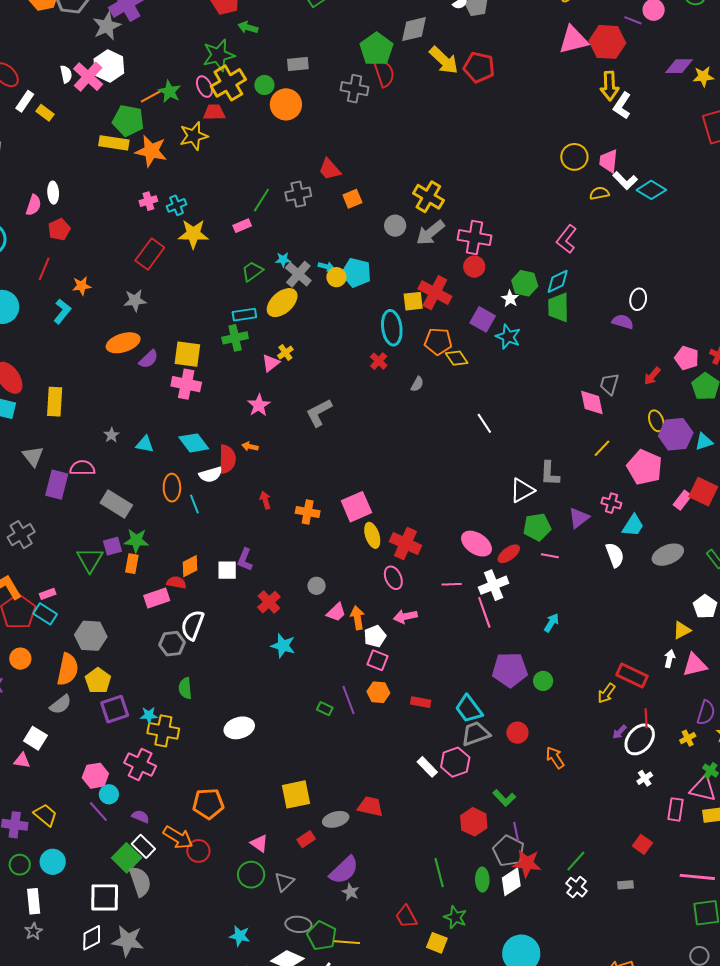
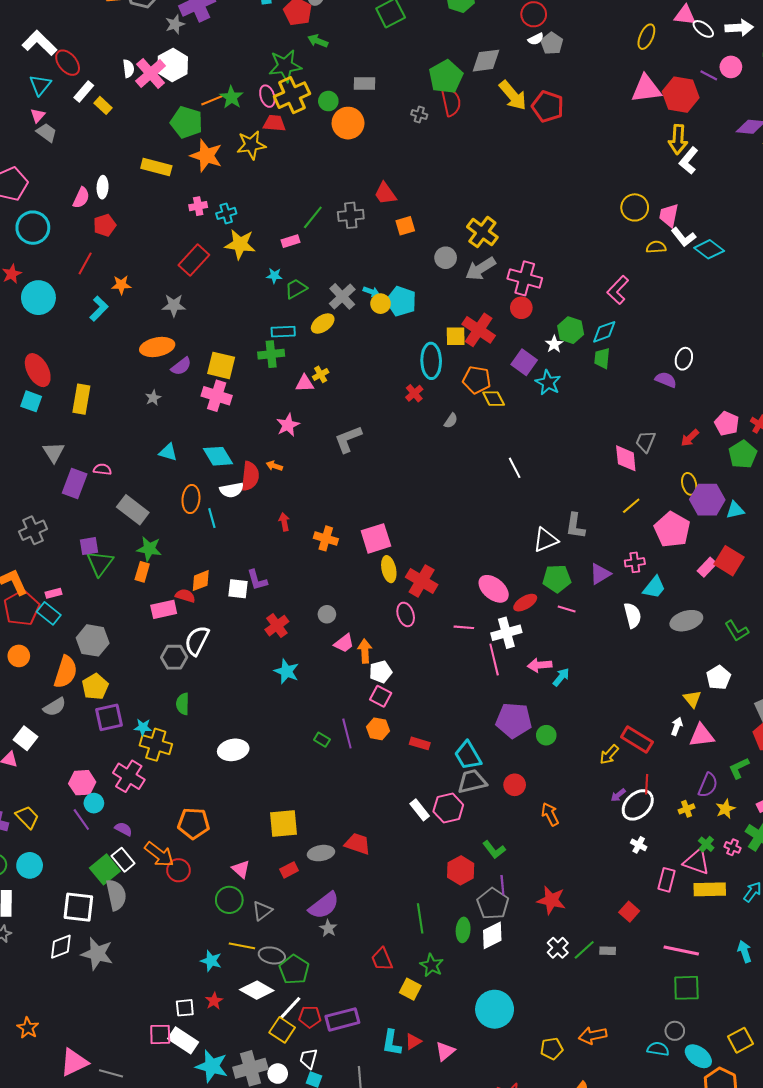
gray star: (107, 26) -> (175, 24), size x0.7
gray cross: (355, 89) -> (419, 114), size x0.6
yellow rectangle: (114, 143) -> (156, 167), moved
cyan star: (283, 260) -> (274, 276), moved
yellow ellipse: (282, 303) -> (323, 324), size x0.7
green trapezoid: (558, 307) -> (602, 358), size x0.7
pink triangle: (271, 363) -> (305, 383), turned 30
gray star: (112, 435) -> (153, 398), moved
pink semicircle: (82, 468) -> (102, 469), size x0.7
pink cross: (611, 503) -> (635, 562), turned -30
purple square: (112, 546) -> (89, 546), moved
purple L-shape: (245, 560) -> (257, 580), turned -45
pink arrow: (405, 616) -> (540, 665), moved
yellow triangle: (682, 630) -> (692, 699), turned -48
white cross: (645, 778) -> (639, 845), turned -35
green line: (576, 861) -> (584, 950), moved
red star: (527, 863) -> (551, 900), moved
yellow line: (347, 942) -> (242, 946), moved

